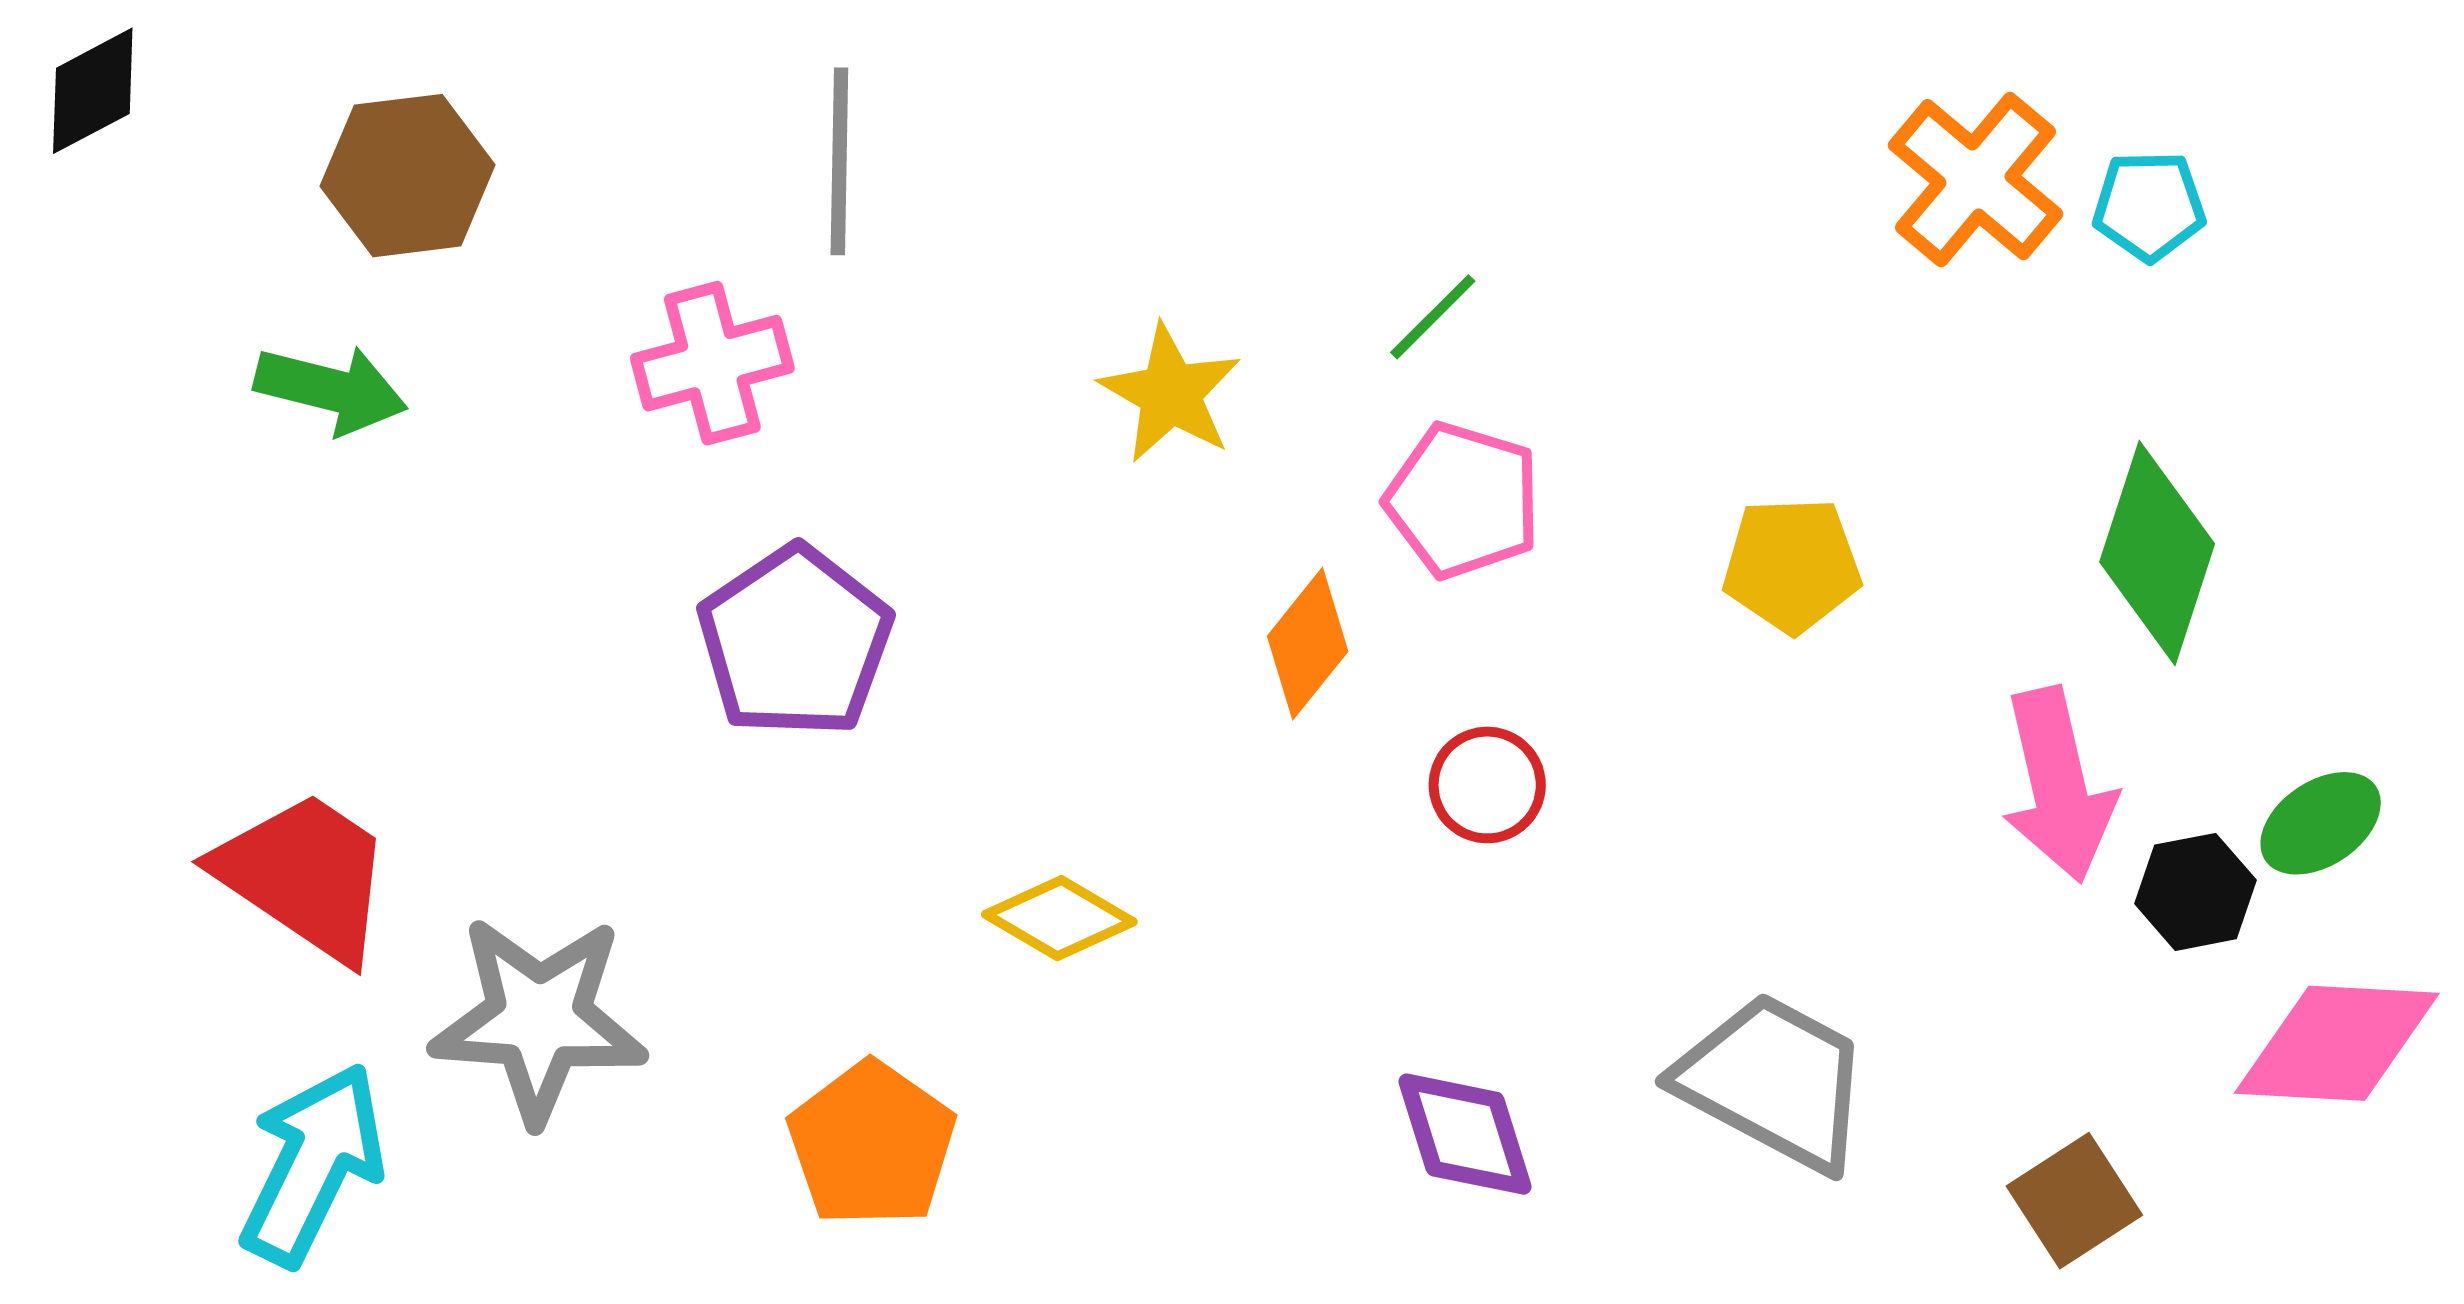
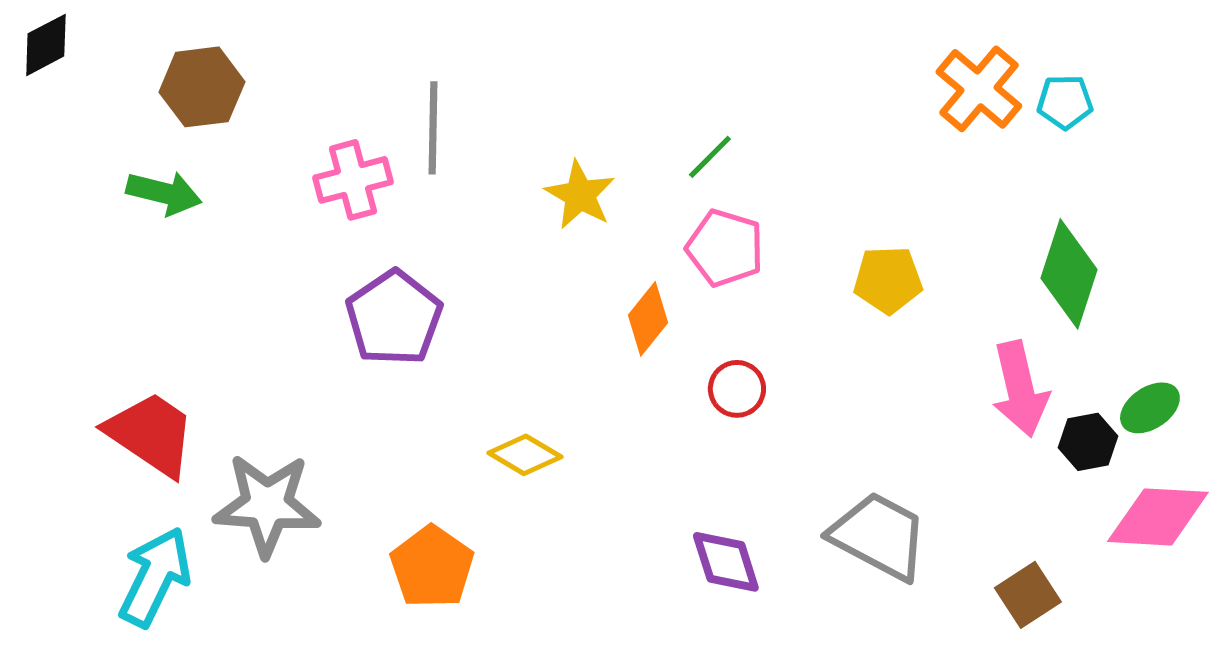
gray line: (839, 161) -> (433, 128), moved

